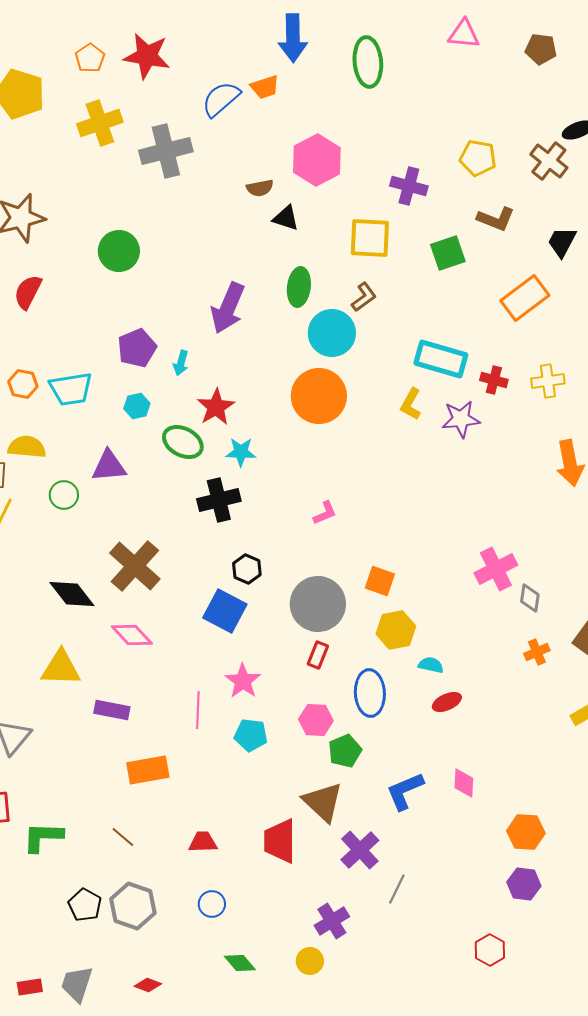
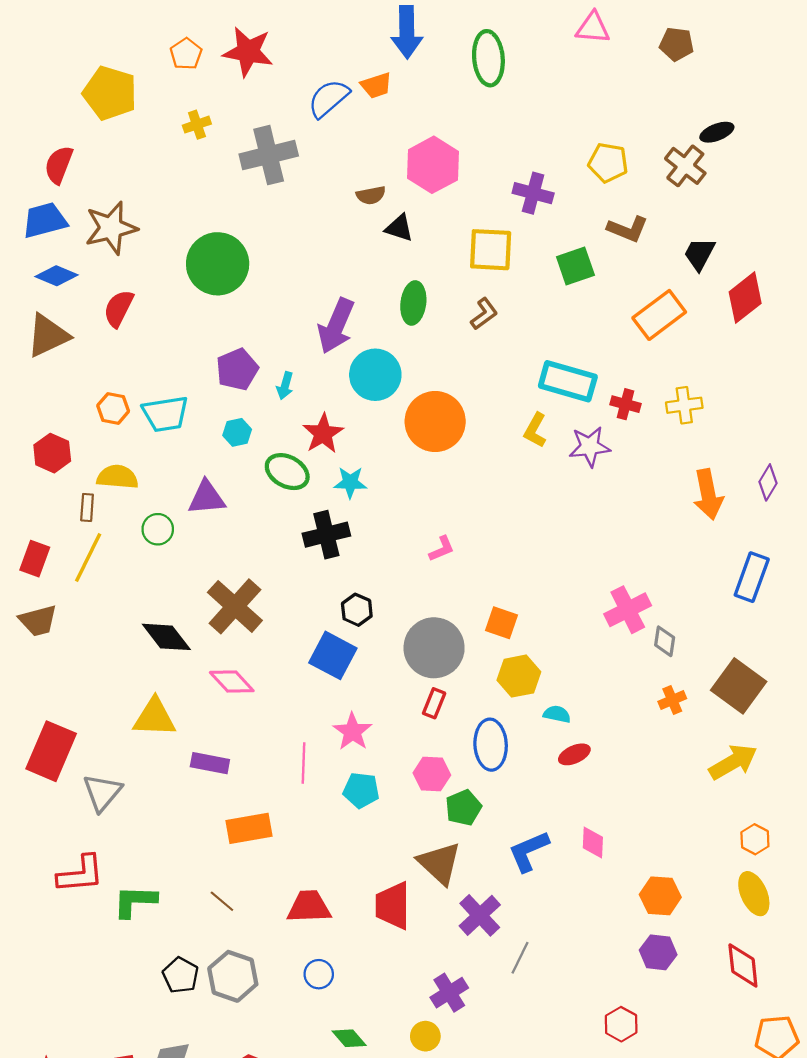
yellow cross: (100, 123) -> (197, 125), size x0.6
green circle: (119, 251) -> (218, 264), size x1.4
cyan circle: (332, 333) -> (375, 375), moved
red trapezoid: (203, 842) -> (309, 907), size x1.4

